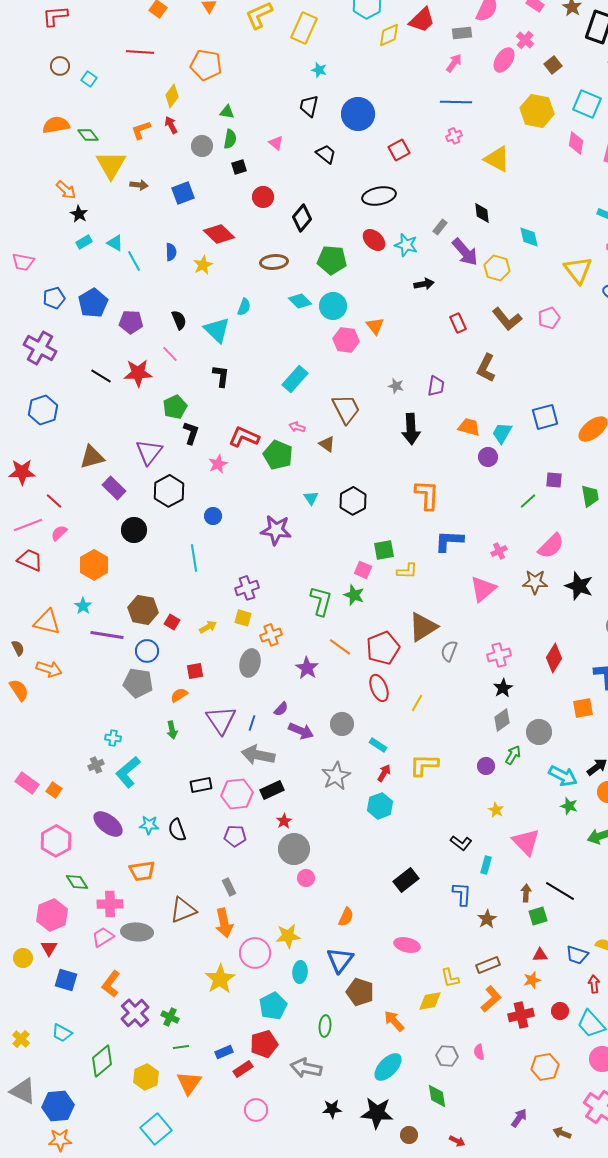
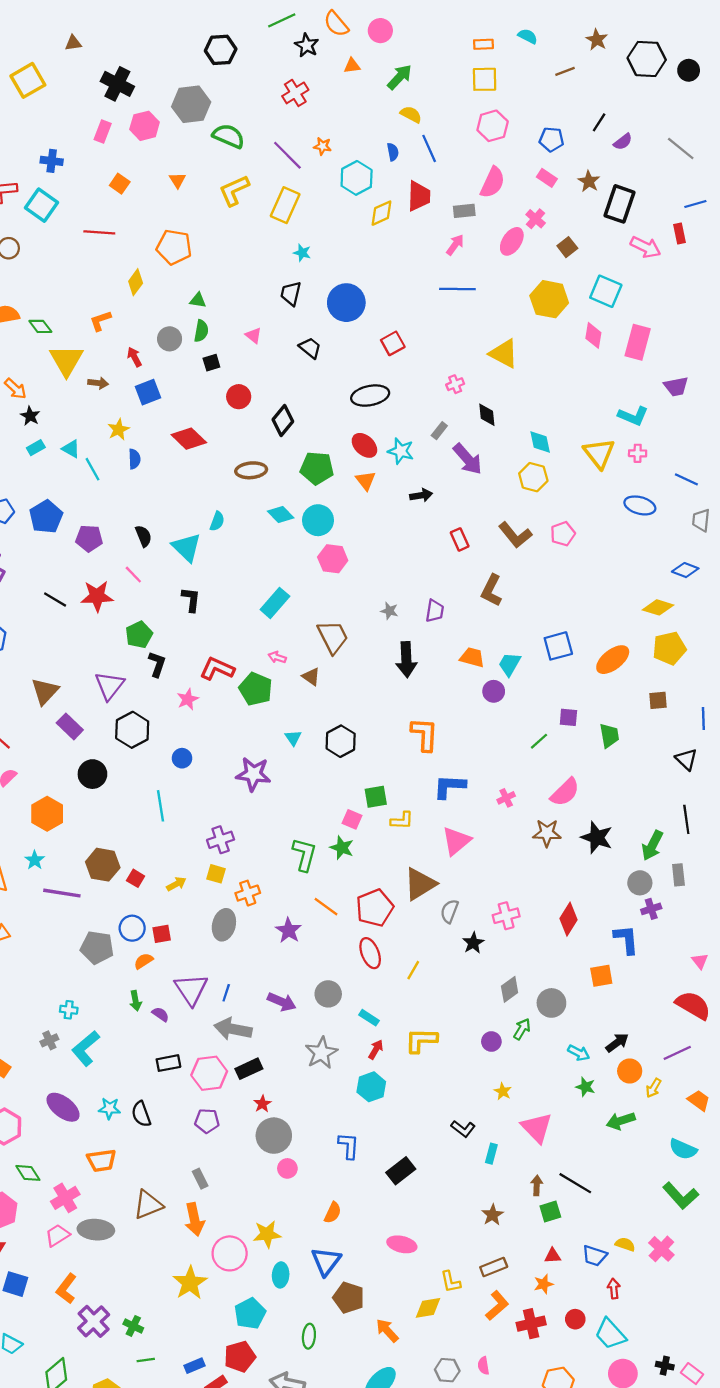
red trapezoid: (422, 20) -> (419, 196), turned -44
cyan square: (89, 79) -> (41, 205), moved, size x1.8
red arrow: (171, 125) -> (134, 357), moved
pink cross: (454, 136) -> (455, 384), moved
yellow star: (203, 265) -> (119, 430), moved
yellow hexagon: (497, 268) -> (533, 477), moved
yellow triangle: (578, 270) -> (599, 453), moved
orange triangle: (375, 326) -> (366, 481), moved
brown triangle: (92, 457) -> (45, 691), turned -32
pink triangle: (483, 589) -> (456, 841), moved
blue circle: (147, 651) -> (132, 928), moved
black star: (503, 688) -> (473, 943), moved
purple semicircle: (281, 709) -> (160, 1014), moved, turned -98
cyan arrow: (563, 776) -> (579, 1053), size x0.7
blue L-shape: (462, 894) -> (349, 1146), moved
pink cross: (110, 904) -> (65, 1198), turned -30

